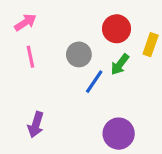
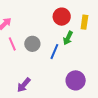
gray circle: (79, 54) -> (32, 44), moved
purple arrow: (36, 125) -> (24, 85), turned 35

